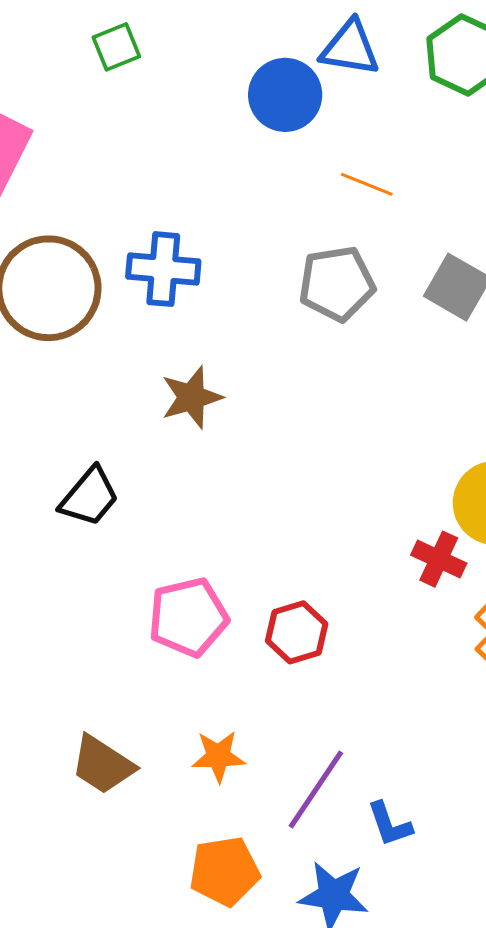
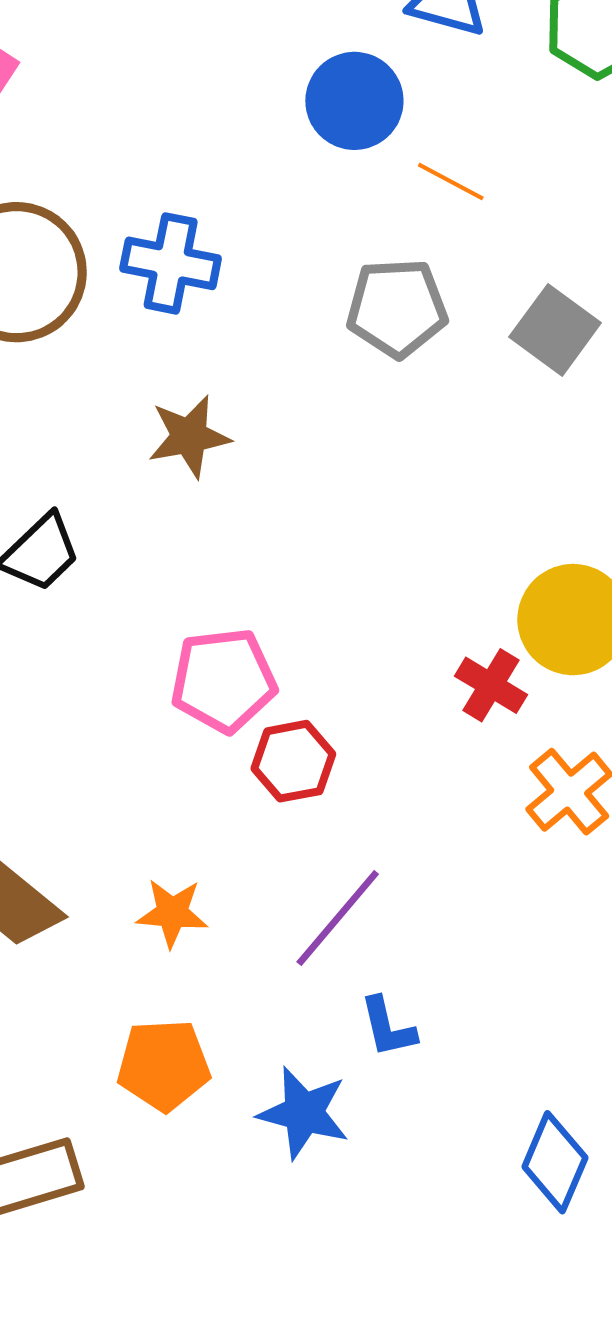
blue circle: (285, 95) -> (354, 101), moved
pink pentagon: (188, 617) -> (224, 680), moved
purple line: (316, 789) -> (338, 918), moved

